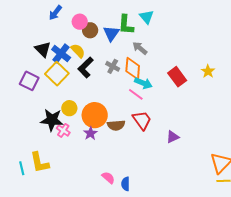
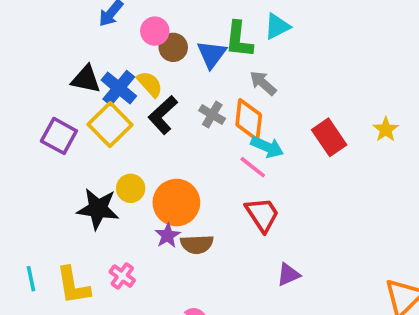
cyan triangle: (147, 17) -> (277, 26), turned 42
black triangle: (43, 49) -> (86, 79), turned -36
brown semicircle: (116, 125) -> (197, 244), moved
pink cross: (63, 130) -> (122, 276), moved
purple triangle: (173, 137) -> (288, 275), moved
cyan line: (22, 168) -> (31, 279), moved

